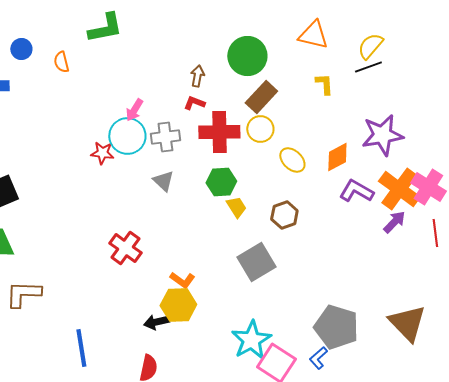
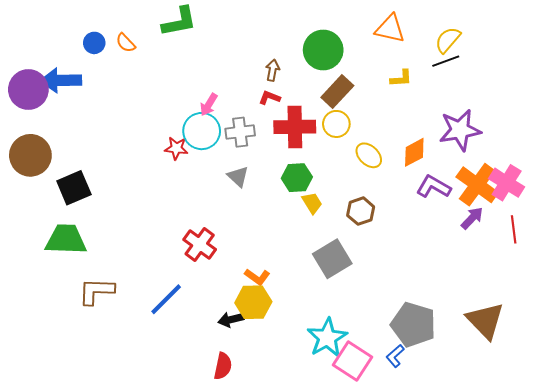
orange semicircle: (61, 62) -> (126, 43), moved, turned -30
yellow L-shape: (324, 84) -> (401, 78), turned 90
blue line: (81, 348) -> (166, 299), moved, turned 54

